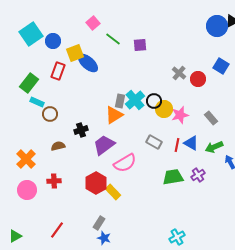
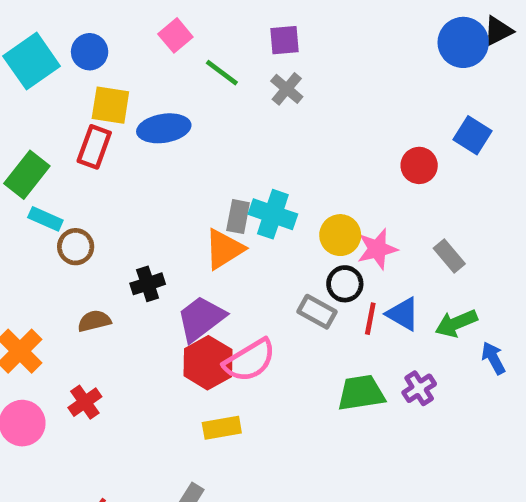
blue circle: (53, 41) -> (90, 52), moved
purple square: (140, 45) -> (284, 40), moved
yellow square: (75, 53) -> (110, 105), moved, turned 30
blue ellipse: (88, 63) -> (164, 128), turned -50
gray cross: (179, 73) -> (287, 89), moved
cyan cross: (135, 100) -> (273, 214), turned -30
black circle: (154, 101) -> (345, 284), moved
red cross: (54, 181) -> (85, 402), turned -32
red hexagon: (96, 183) -> (208, 363), moved
yellow rectangle: (113, 192) -> (222, 428), turned -56

